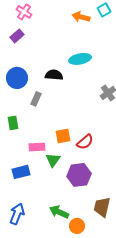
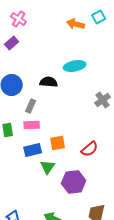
red semicircle: (85, 142) -> (90, 149), moved
pink rectangle: (37, 147) -> (32, 125), moved
blue rectangle: (21, 172) -> (33, 150), moved

